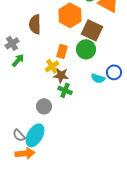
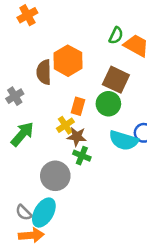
orange hexagon: (70, 15) -> (68, 61), moved
green arrow: (18, 60) -> (22, 134), moved, size x1.5
cyan semicircle: (98, 78) -> (124, 140), size x1.6
gray circle: (44, 106) -> (55, 176), size x1.5

